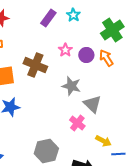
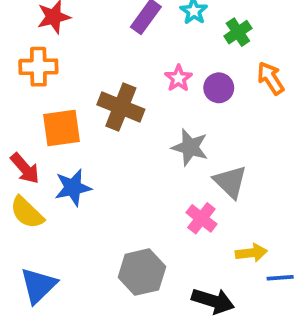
green cross: (112, 30) -> (238, 32), moved, size x0.6
orange arrow: (106, 58) -> (271, 78), moved
yellow arrow: (103, 141) -> (251, 253), turned -35

